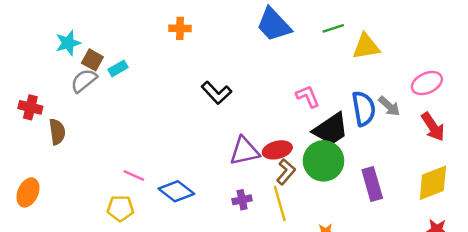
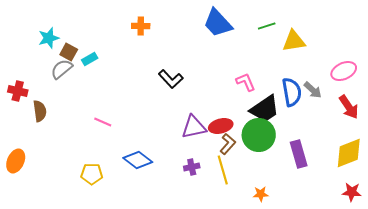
pink line: (134, 175) -> (103, 122), moved

